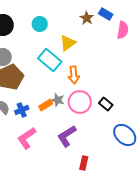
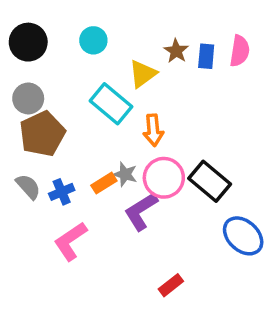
blue rectangle: (106, 14) -> (206, 56), moved, turned 64
brown star: (87, 18) -> (176, 51), moved
black rectangle: (106, 104) -> (210, 181), size x1.6
purple L-shape: (67, 136) -> (141, 211), moved
red rectangle: (84, 163) -> (171, 285), turned 40

